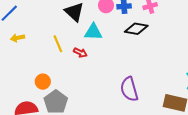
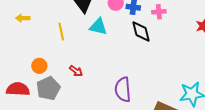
black diamond: (136, 29) -> (141, 31), turned 55
red arrow: (80, 53) -> (76, 71), moved

